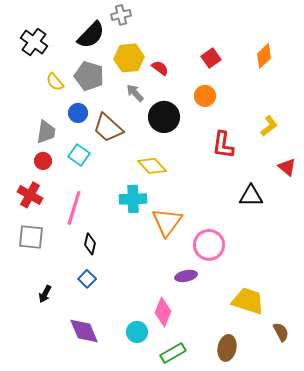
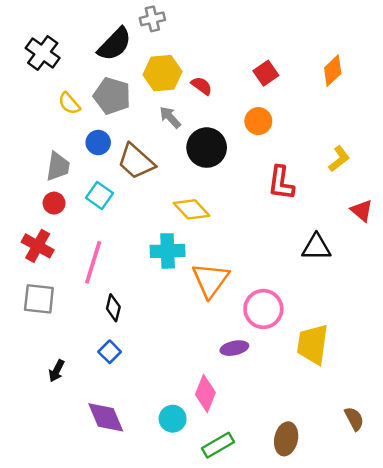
yellow trapezoid: (248, 301) -> (313, 344), moved, turned -100

